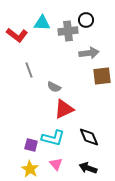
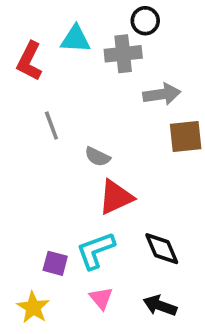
black circle: (86, 20) -> (145, 21), moved
red L-shape: (17, 35) -> (29, 61), turned 80
cyan L-shape: (53, 138) -> (96, 250), turned 145
yellow star: (30, 169) -> (33, 307), moved

